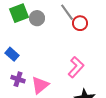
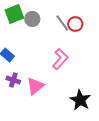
gray line: (67, 12) -> (62, 23), moved
pink L-shape: (76, 67) -> (60, 59), moved

